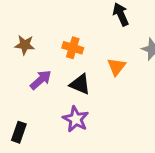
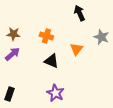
purple arrow: (41, 80) -> (12, 54), moved
purple star: (76, 119) -> (55, 93), moved

